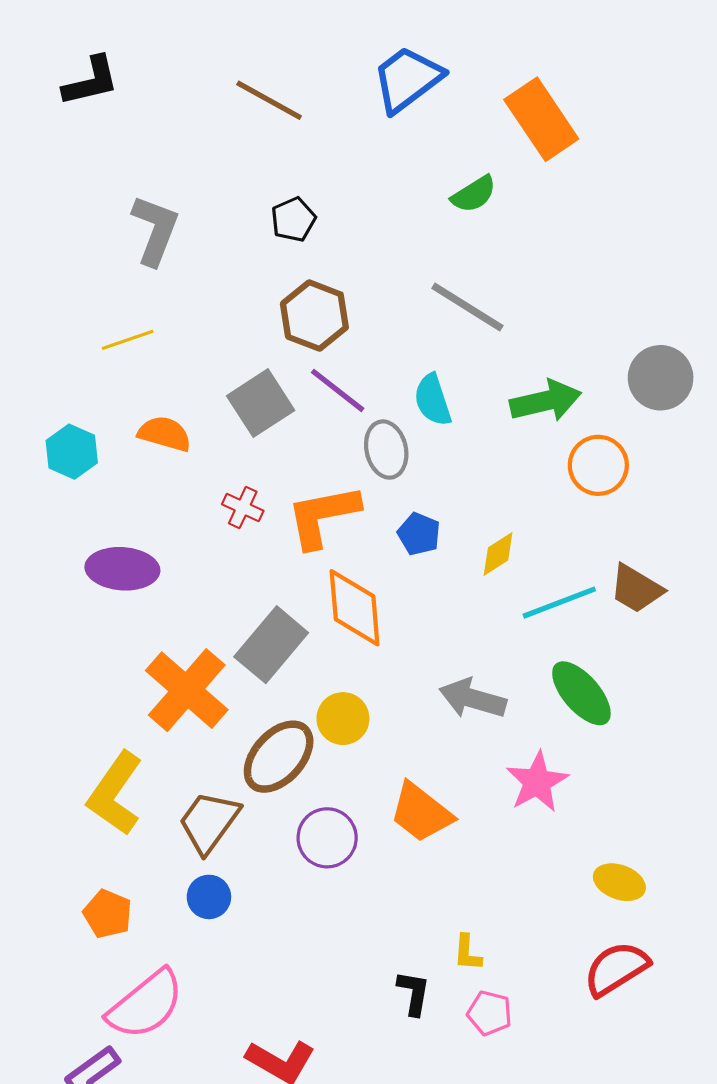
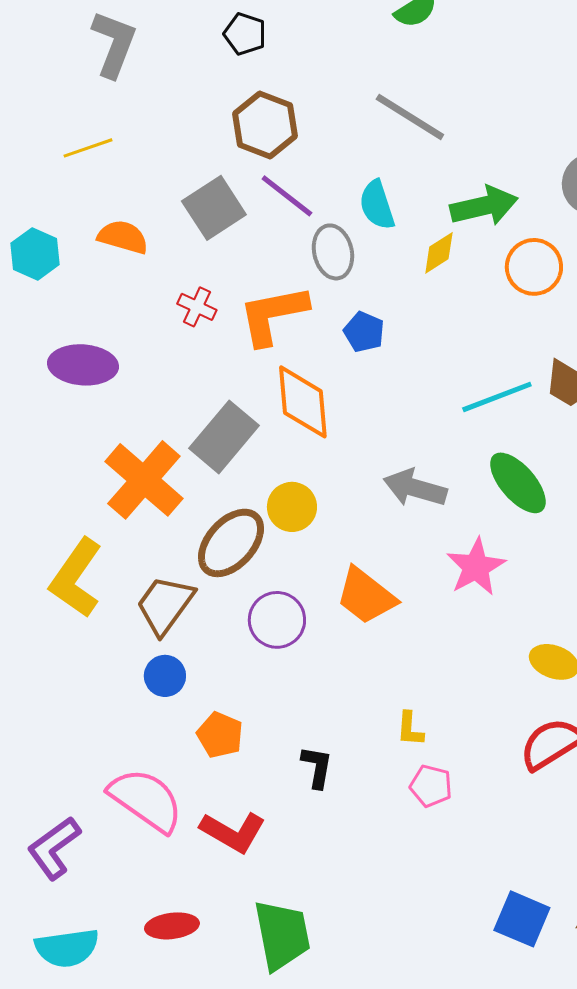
black pentagon: (293, 219) -> (245, 34), turned -30
yellow diamond: (498, 554) -> (439, 253), moved
orange pentagon: (108, 914) -> (220, 735), moved
black L-shape: (414, 993) -> (317, 767), moved
pink semicircle: (146, 1005) -> (146, 800), moved, turned -106

